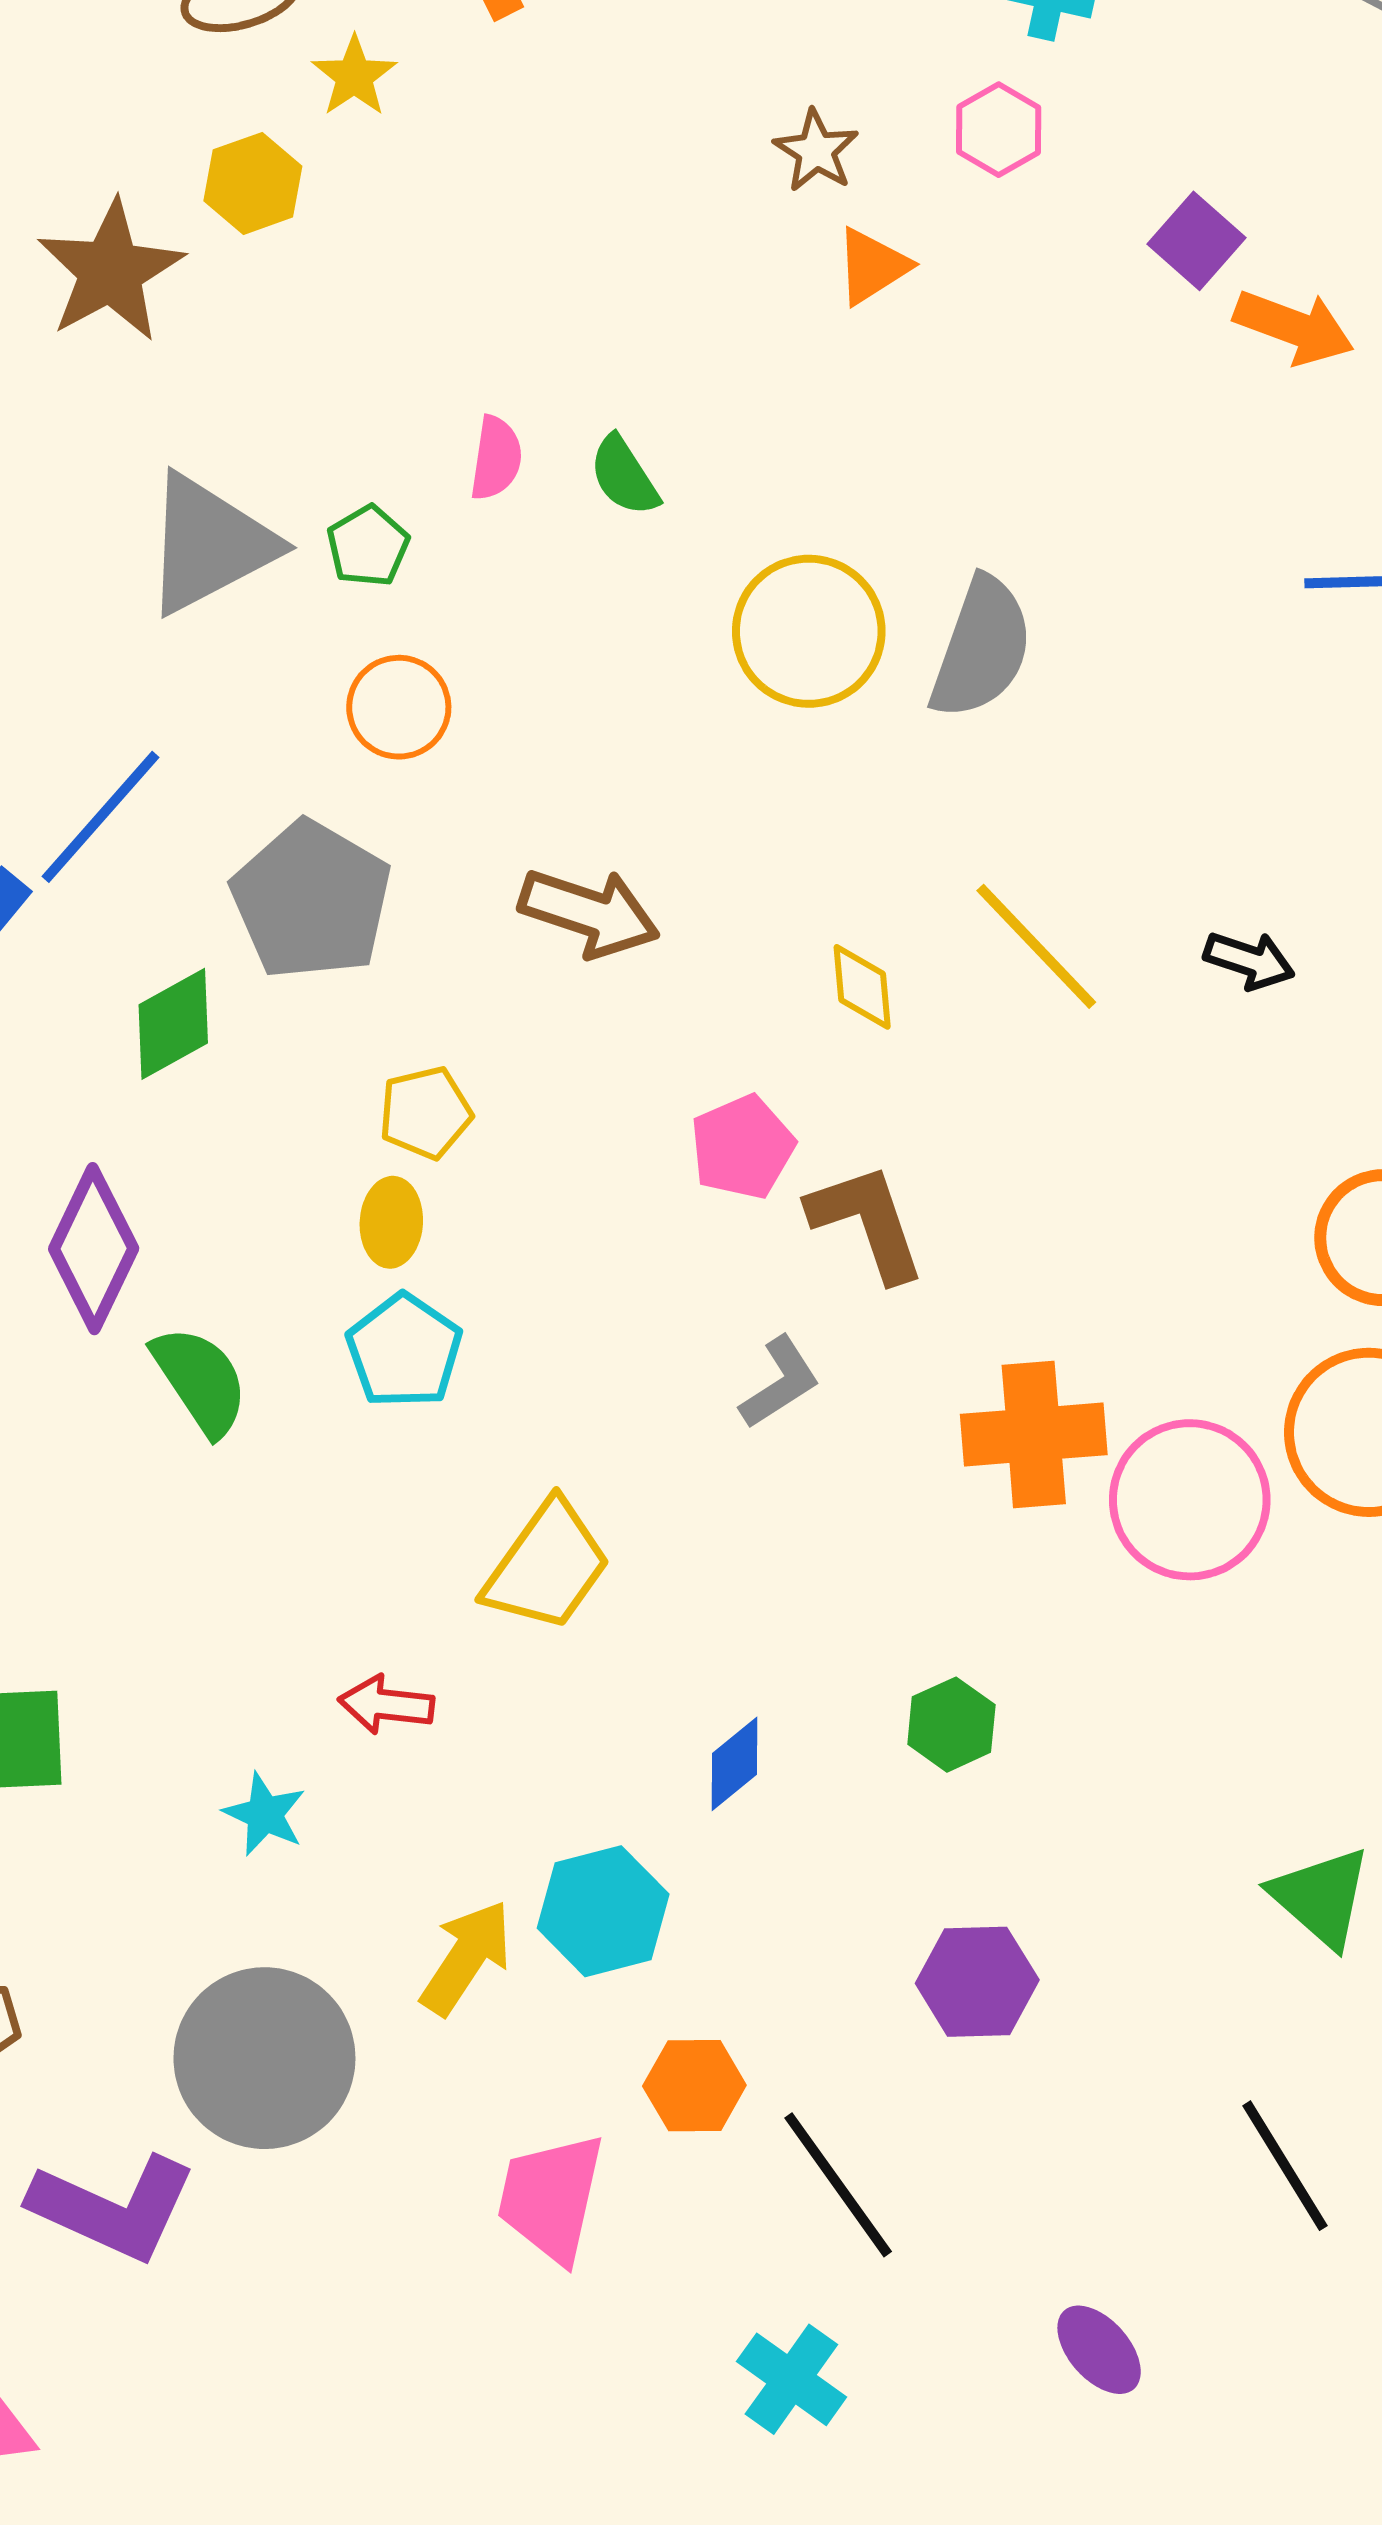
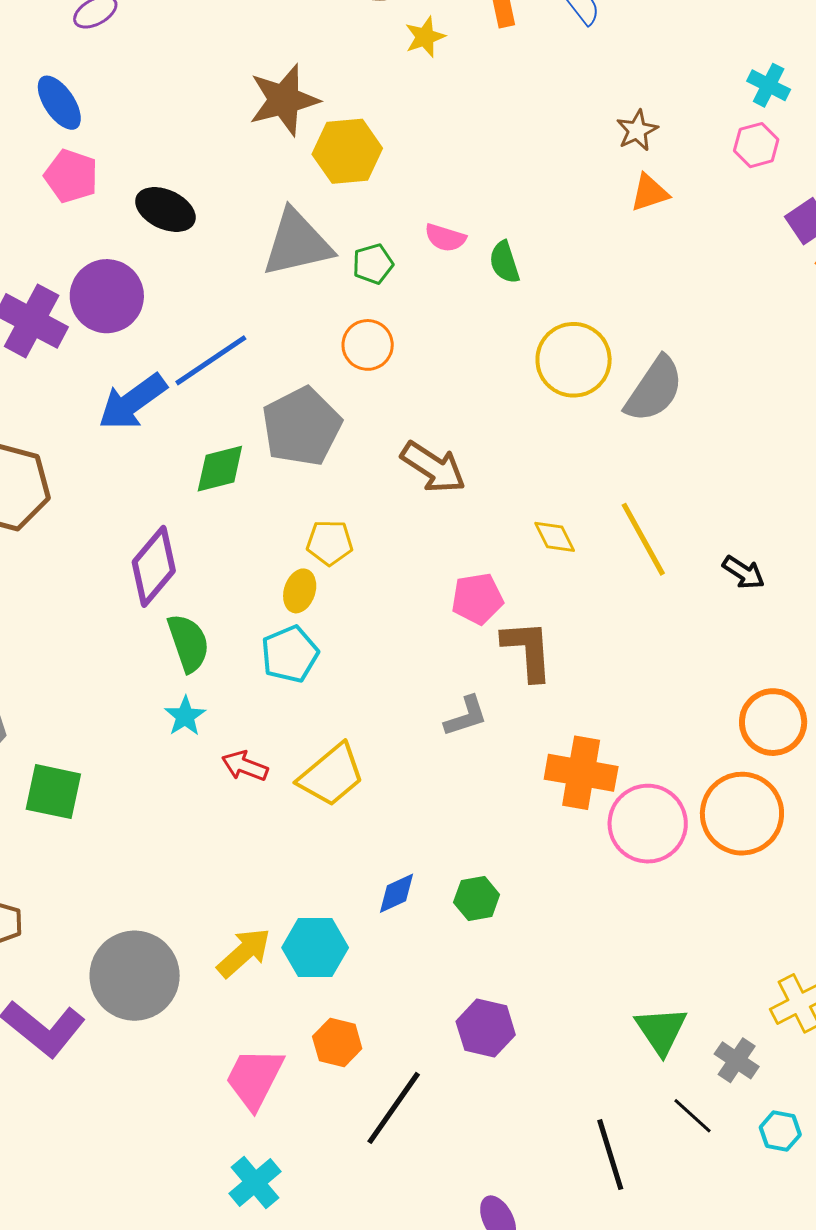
pink hexagon: (999, 130) -> (756, 145), moved
yellow hexagon: (253, 183) -> (347, 151), moved, size x1.4
pink semicircle: (496, 458) -> (445, 238), turned 84
yellow diamond: (862, 987) -> (555, 537), turned -36
red arrow: (386, 1705) -> (245, 766), moved
green hexagon: (951, 1725) -> (477, 899), moved
cyan star: (265, 1814) -> (185, 716), moved
black line: (838, 2185) -> (394, 1108), turned 56
cyan cross: (791, 2379) -> (255, 1182), moved

